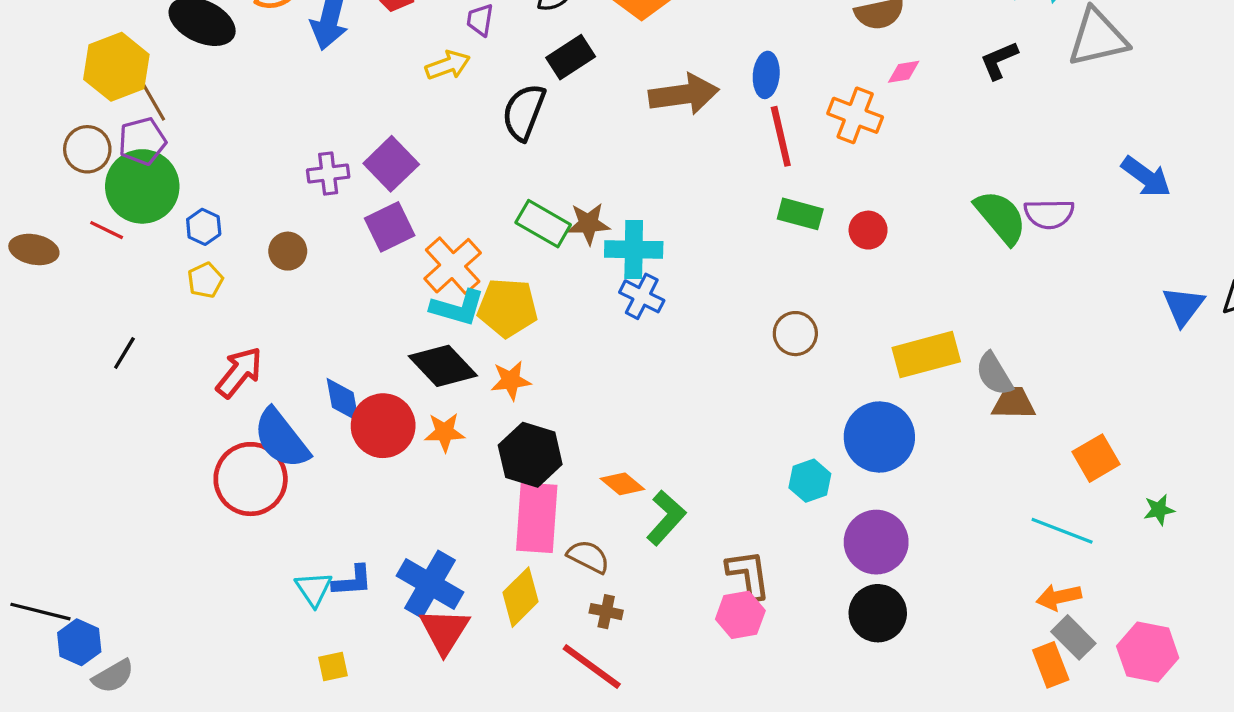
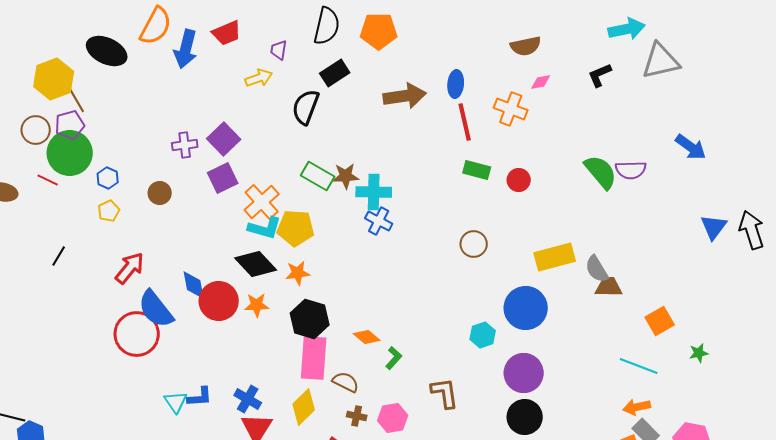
green L-shape: (666, 518) -> (394, 358), size x0.7
blue cross: (430, 584) -> (248, 399), size x0.7
pink hexagon: (740, 615) -> (393, 418), moved

